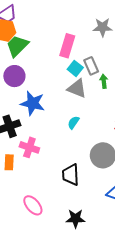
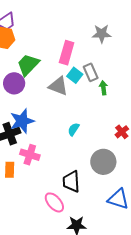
green trapezoid: (17, 46) -> (28, 65), moved
gray triangle: (77, 88) -> (58, 86), moved
blue star: (33, 103) -> (22, 121), moved, turned -30
pink ellipse: (33, 205) -> (54, 202), moved

